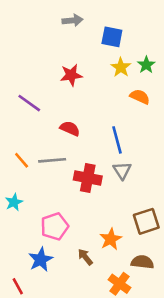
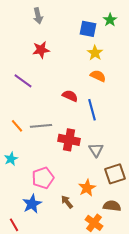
gray arrow: (72, 20) -> (38, 16), moved, turned 84
green star: (146, 65) -> (110, 20), moved
red star: (71, 75) -> (41, 50), moved
orange semicircle: (140, 97) -> (98, 76), moved
red semicircle: (70, 128) -> (70, 96), moved
gray triangle: (122, 170) -> (96, 150), moved

